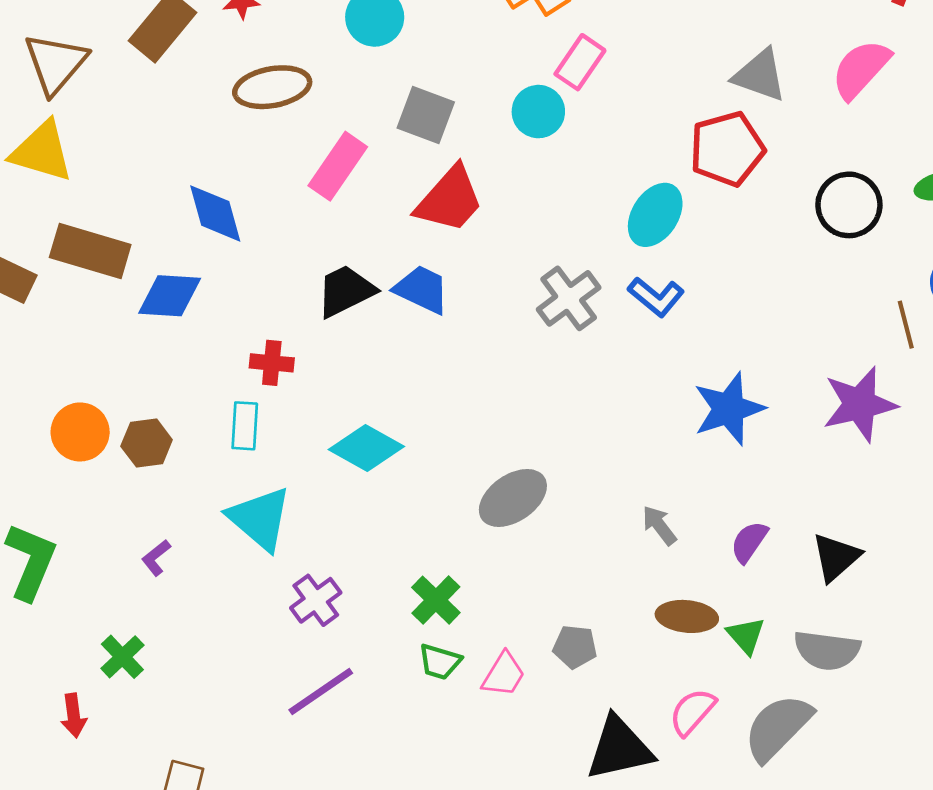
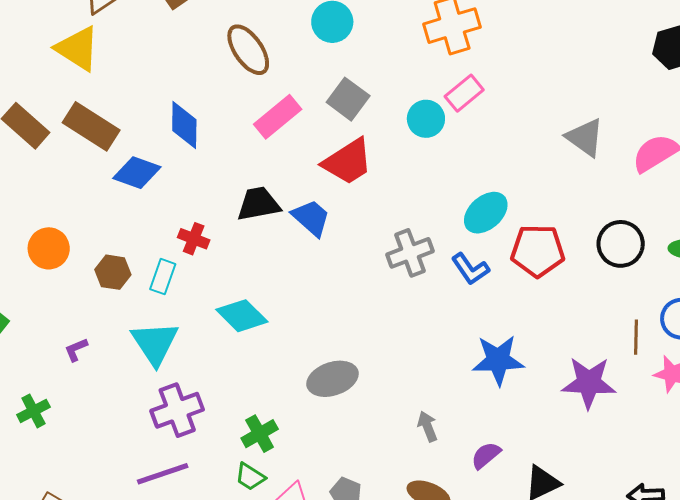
brown ellipse: (272, 87) -> (248, 50), turned 50
red pentagon: (727, 149) -> (538, 251), moved
brown hexagon: (147, 443) -> (113, 272), moved
purple cross: (316, 600) -> (177, 410), size x1.4

